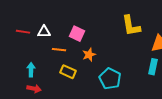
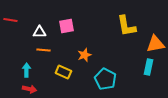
red line: (23, 32) -> (10, 20), moved
pink square: (77, 34) -> (66, 26), moved, turned -35
orange line: (59, 50) -> (43, 50), moved

